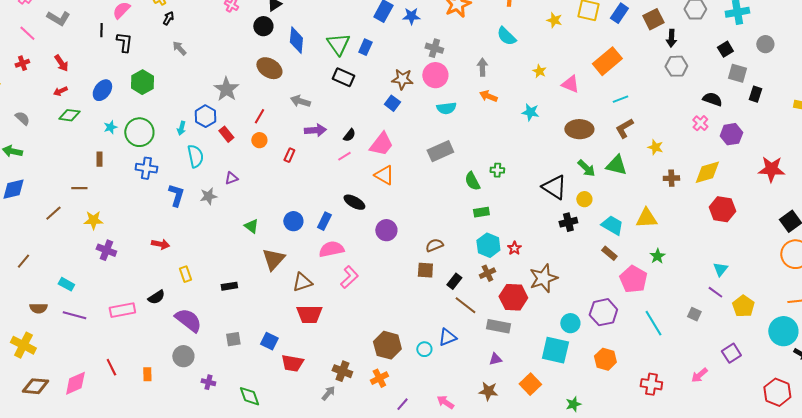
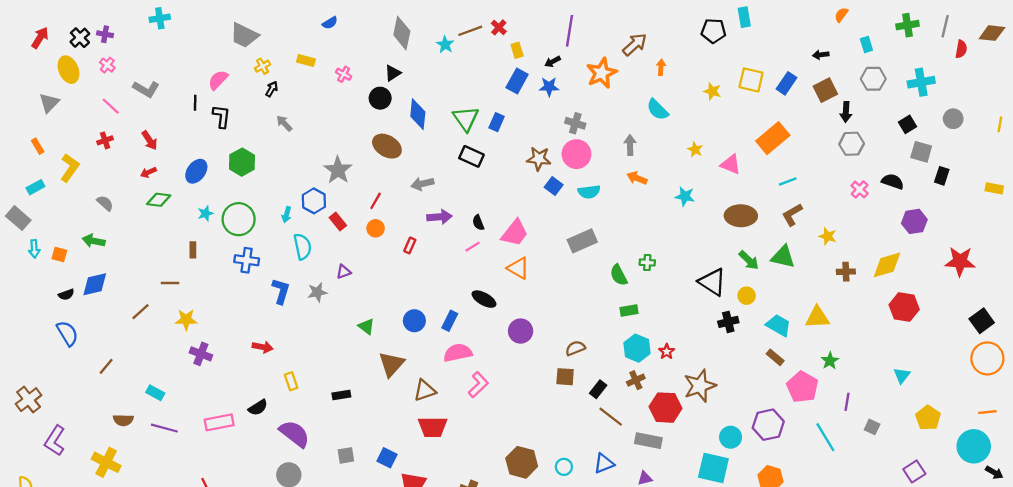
gray arrow: (300, 101) -> (422, 184), turned -30
blue square: (392, 103) -> (554, 186), moved
pink cross: (700, 123) -> (860, 189), moved
black semicircle: (349, 135) -> (478, 223), turned 120
purple line: (715, 292) -> (847, 402), moved, turned 63
blue triangle: (447, 337) -> (604, 463), moved

